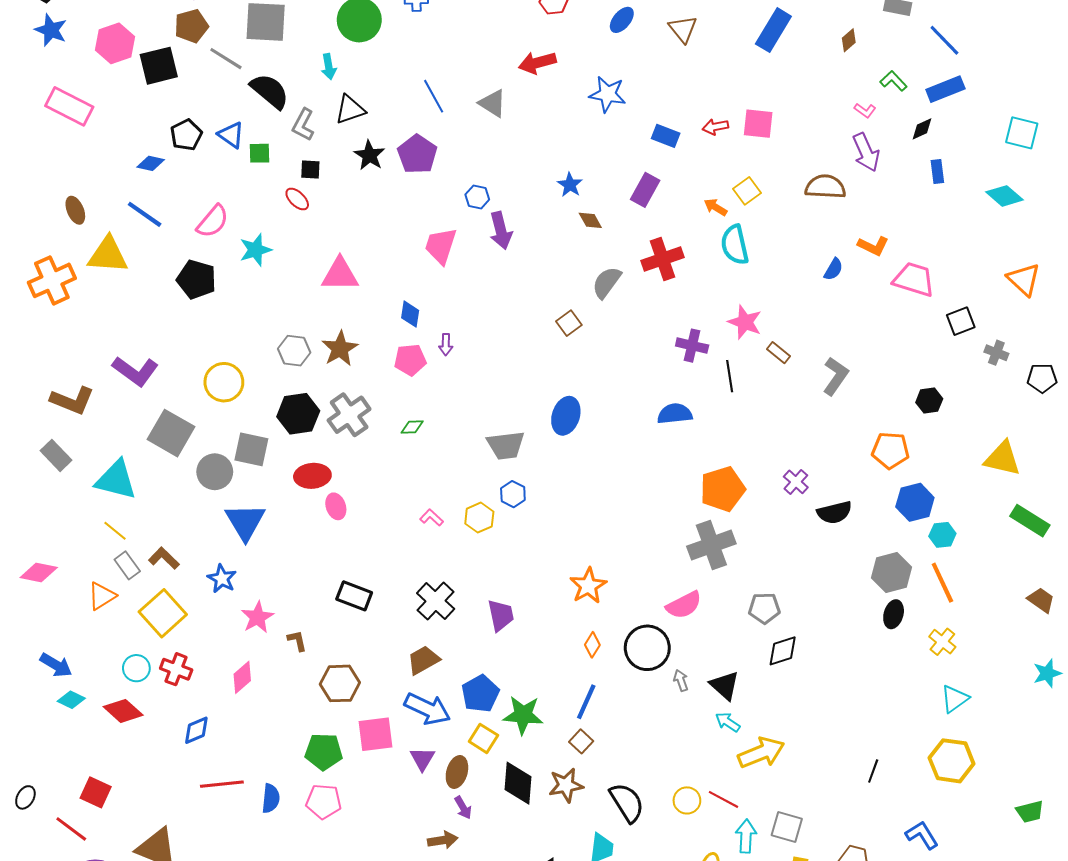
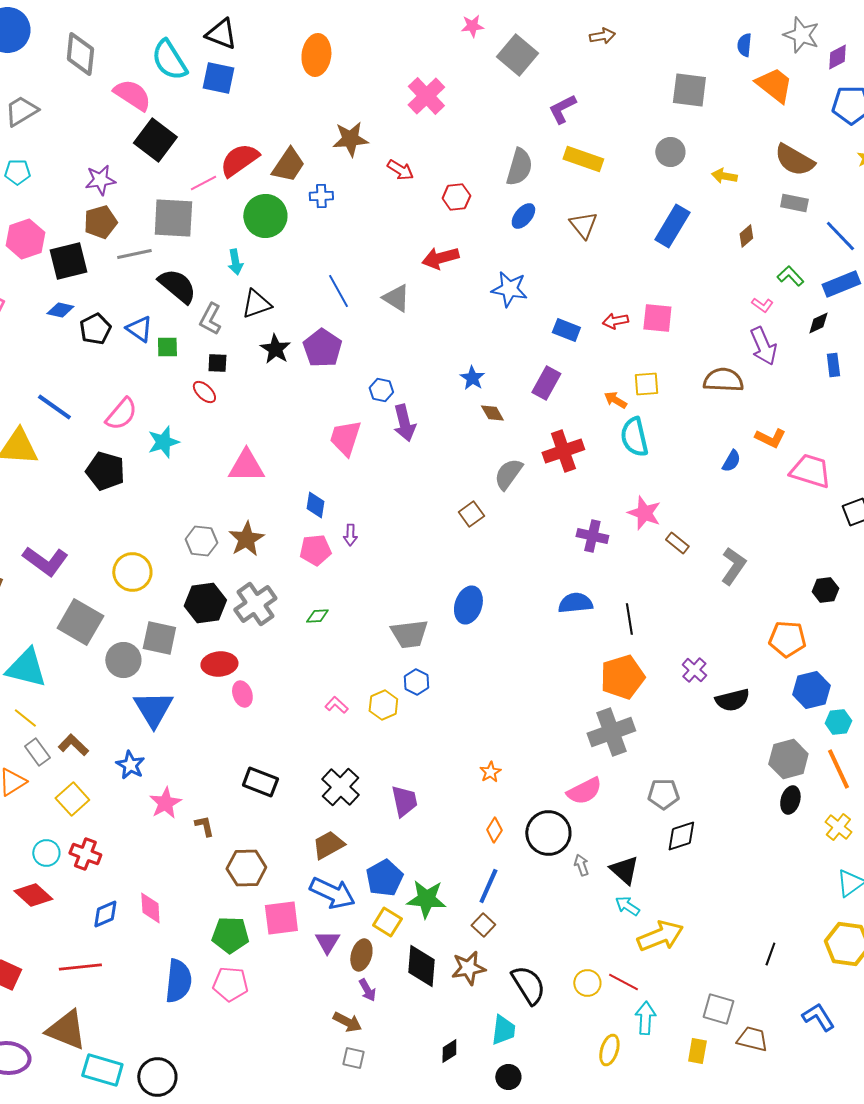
gray line: (226, 59) -> (134, 254), turned -44
blue diamond: (151, 163) -> (60, 310), moved
yellow square: (747, 191) -> (646, 384), turned 32
black line: (730, 376) -> (629, 619), moved
orange star: (588, 586) -> (490, 772), size x0.6
yellow square: (163, 613) -> (72, 799), size x0.7
pink diamond: (242, 677) -> (150, 908), moved, turned -52
red line: (222, 784) -> (80, 967), moved
blue semicircle: (271, 798) -> (178, 981), size x1.5
gray square: (787, 827) -> (718, 1009), moved
brown arrow: (443, 840) -> (347, 1022), turned 36

